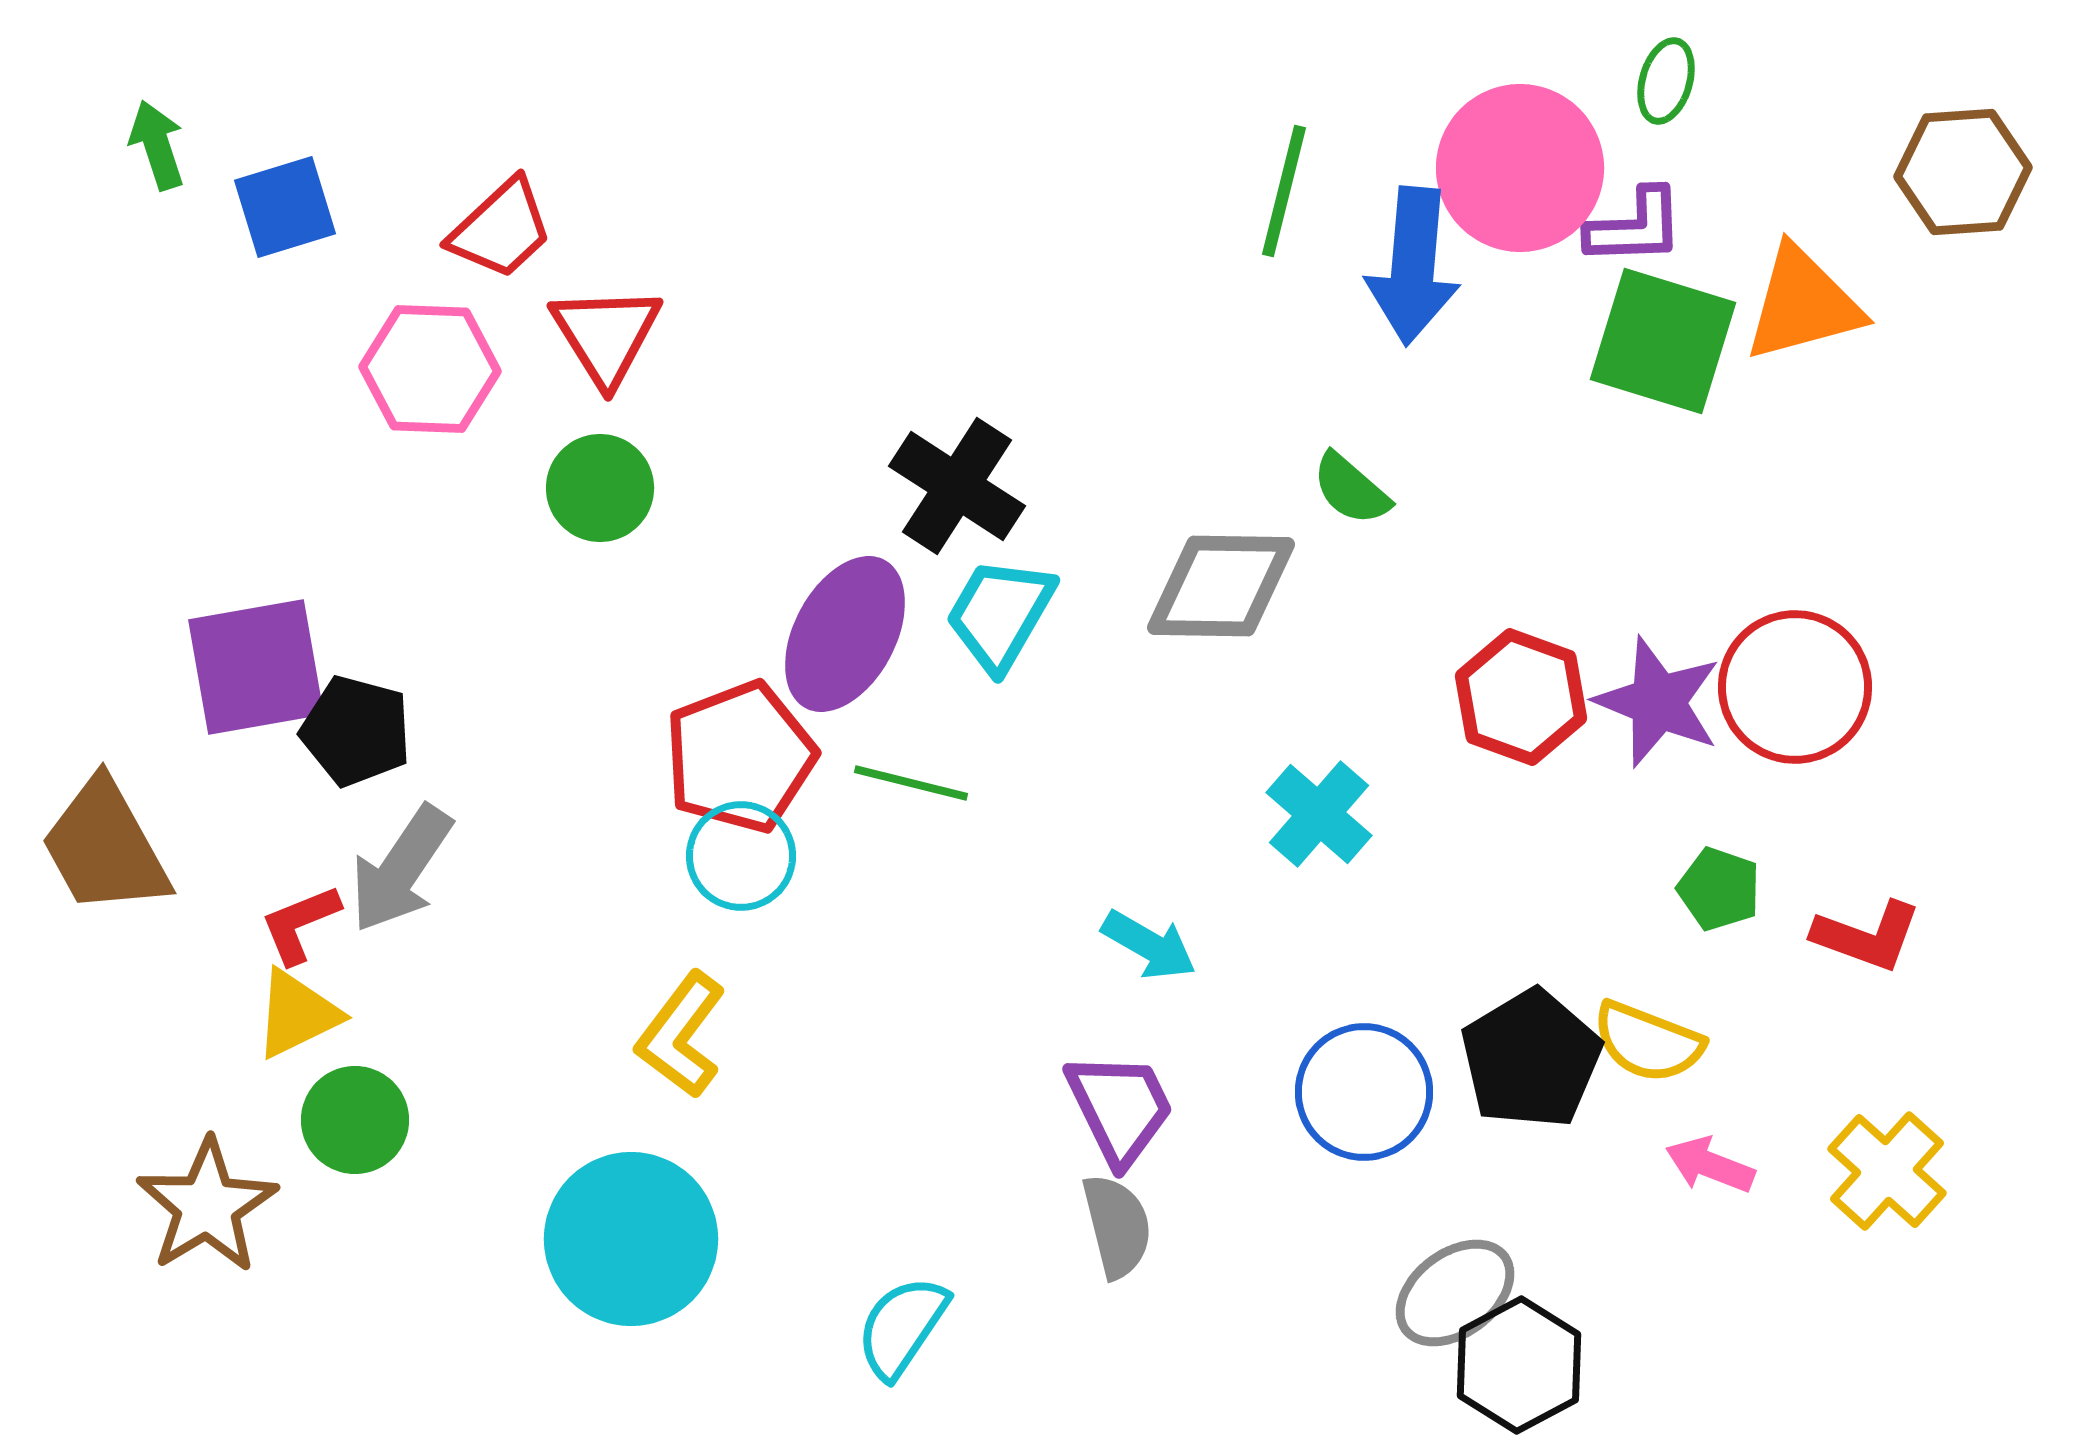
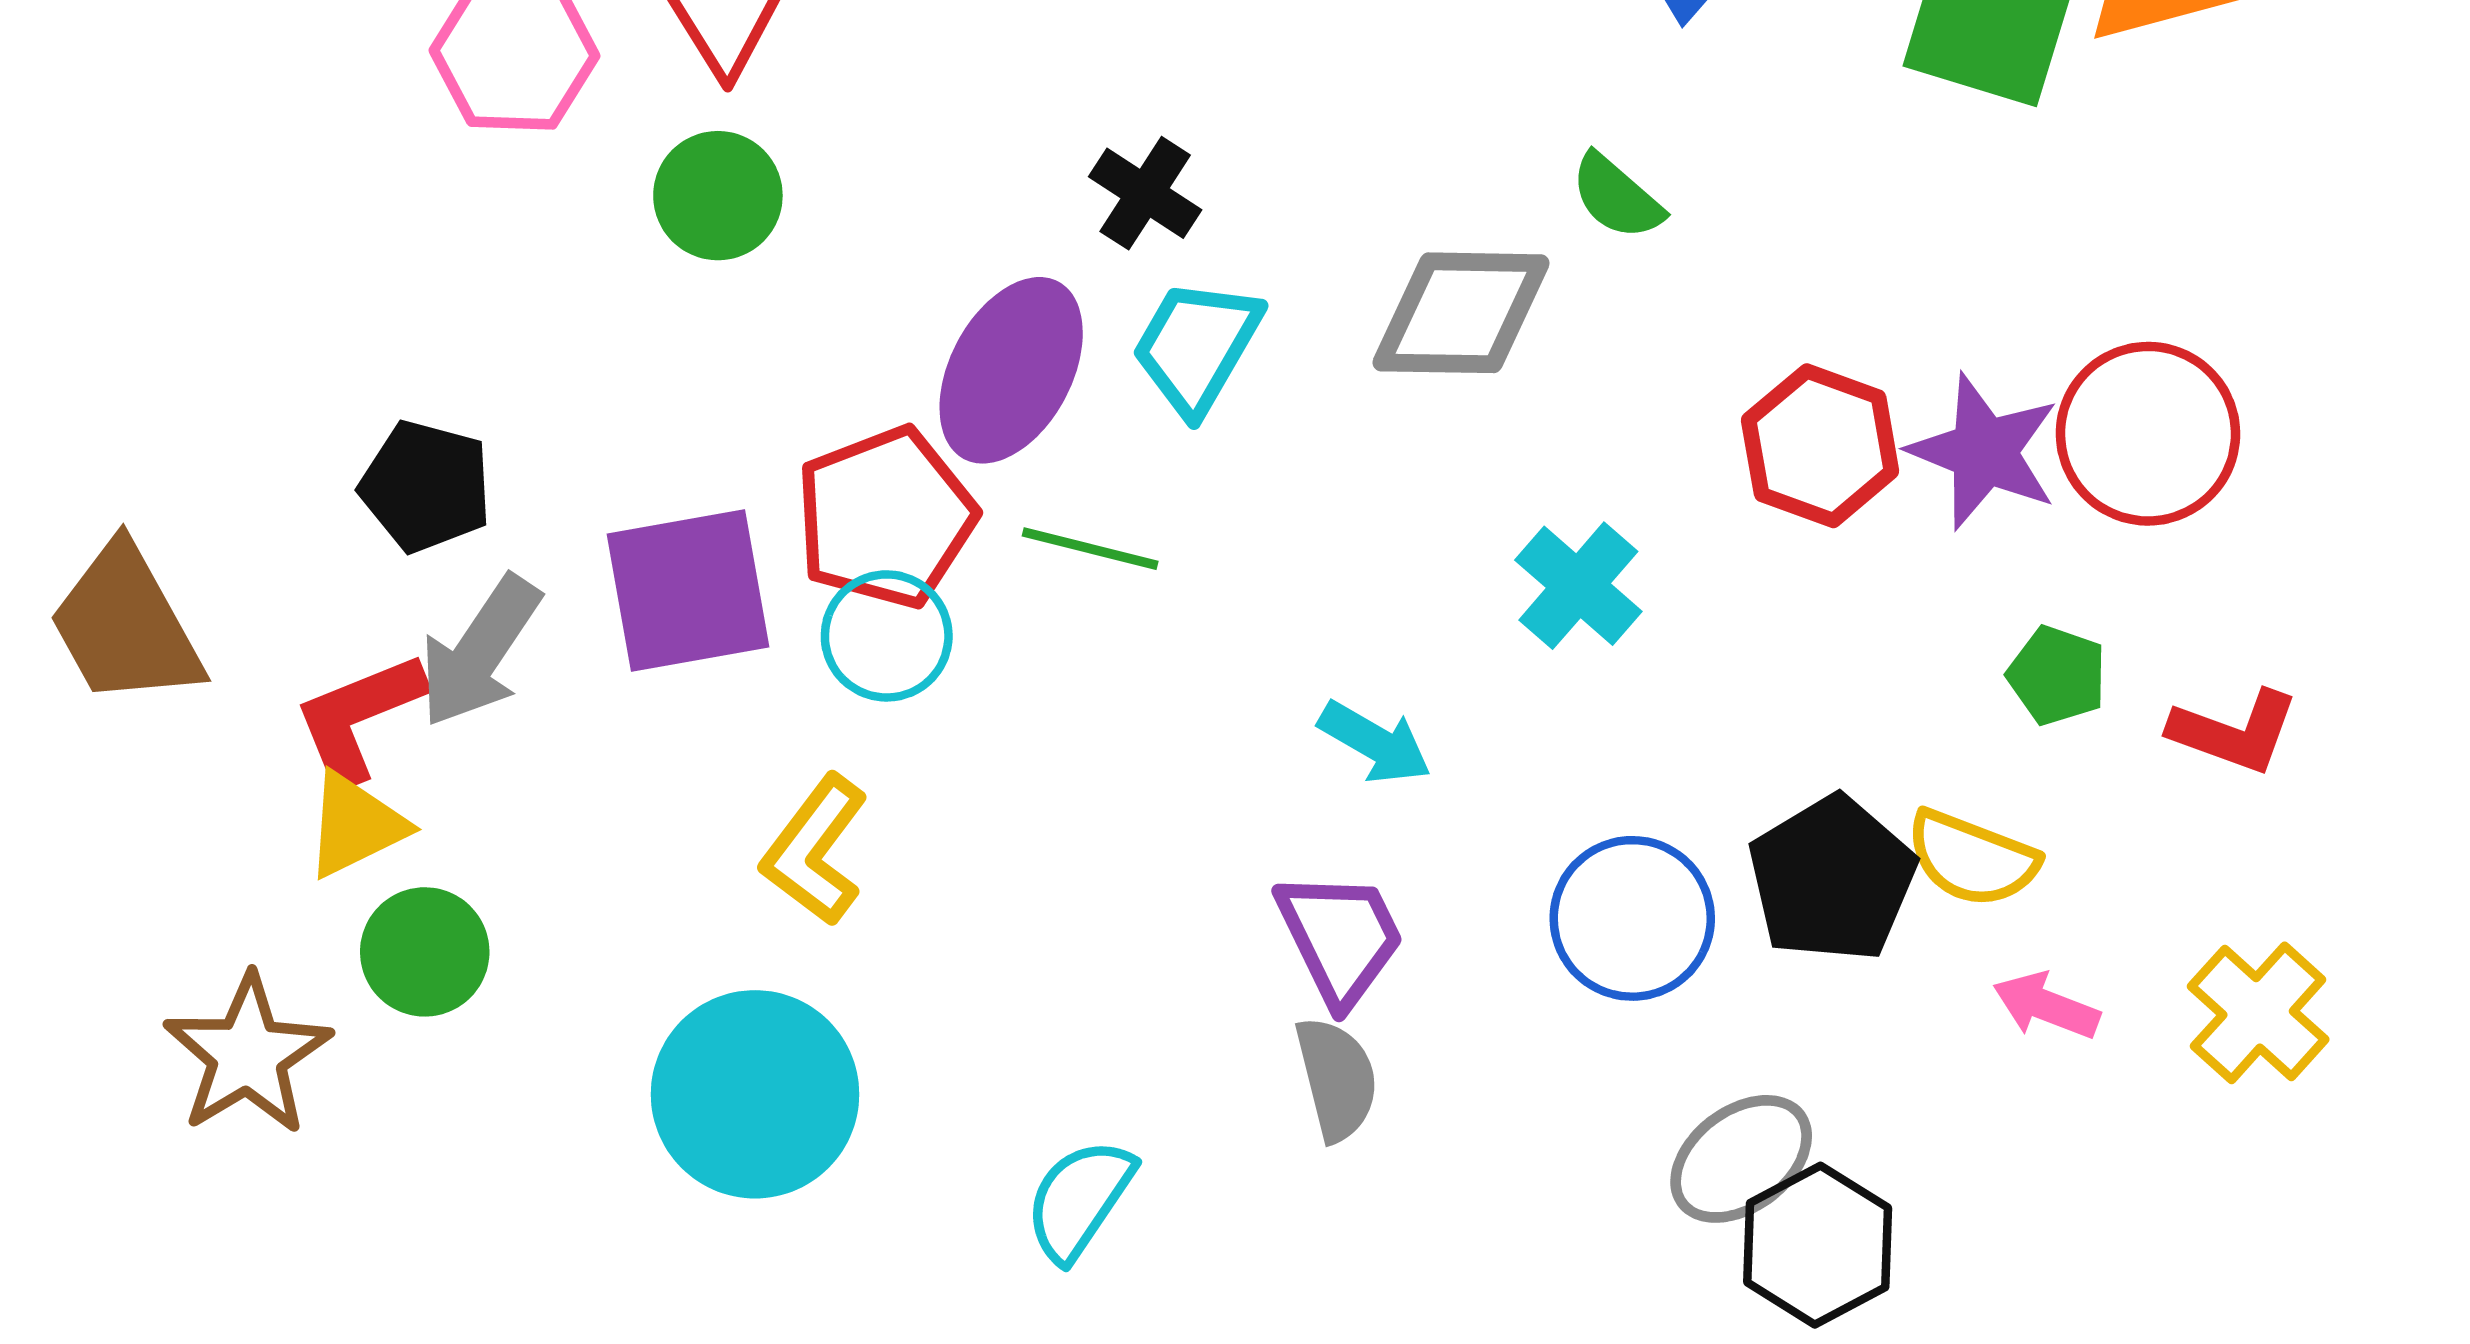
black cross: (957, 486) -> (1145, 193), size x0.7
purple square: (256, 667) -> (688, 590), moved
red L-shape: (300, 924) -> (359, 717), size x1.4

